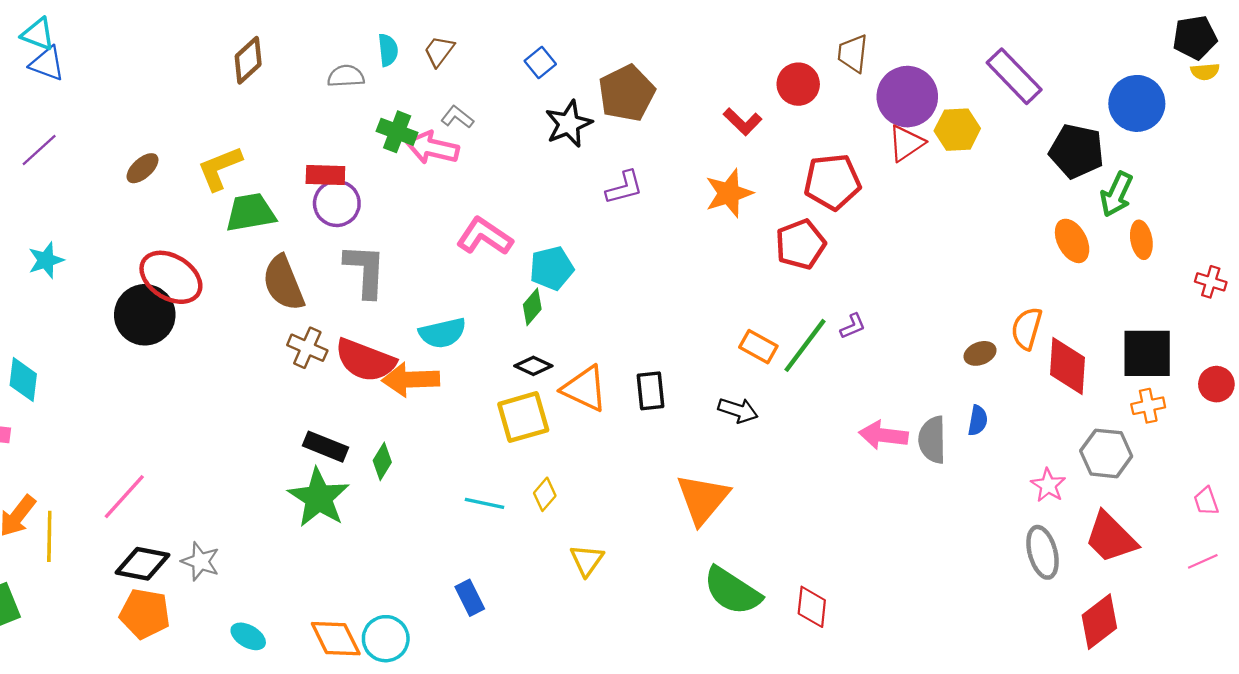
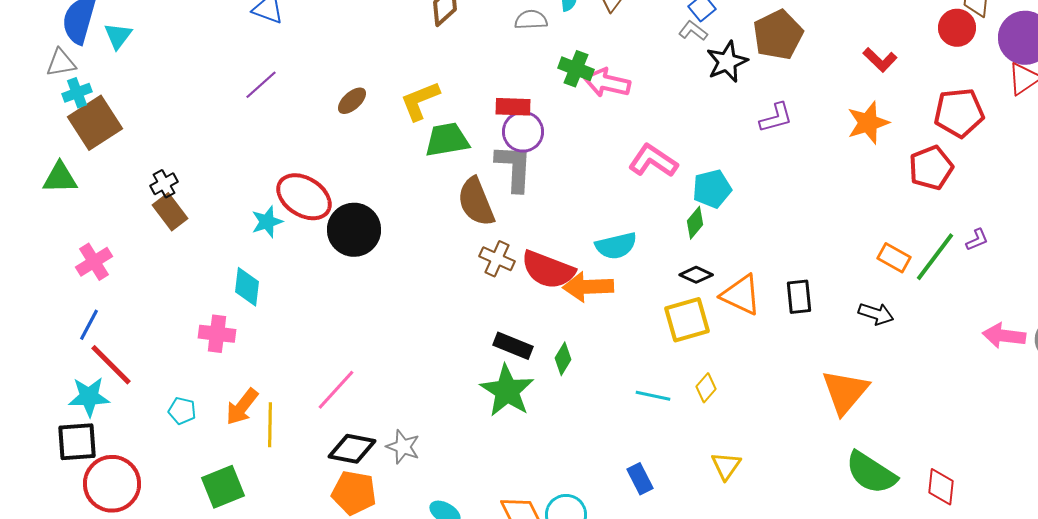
red circle: (798, 84) -> (957, 28), moved
gray L-shape: (457, 117) -> (693, 31), moved
cyan star: (46, 260) -> (267, 222), moved
gray L-shape: (365, 270) -> (514, 168), moved
red ellipse: (171, 277) -> (304, 197), moved
yellow triangle: (587, 560) -> (726, 466), moved

